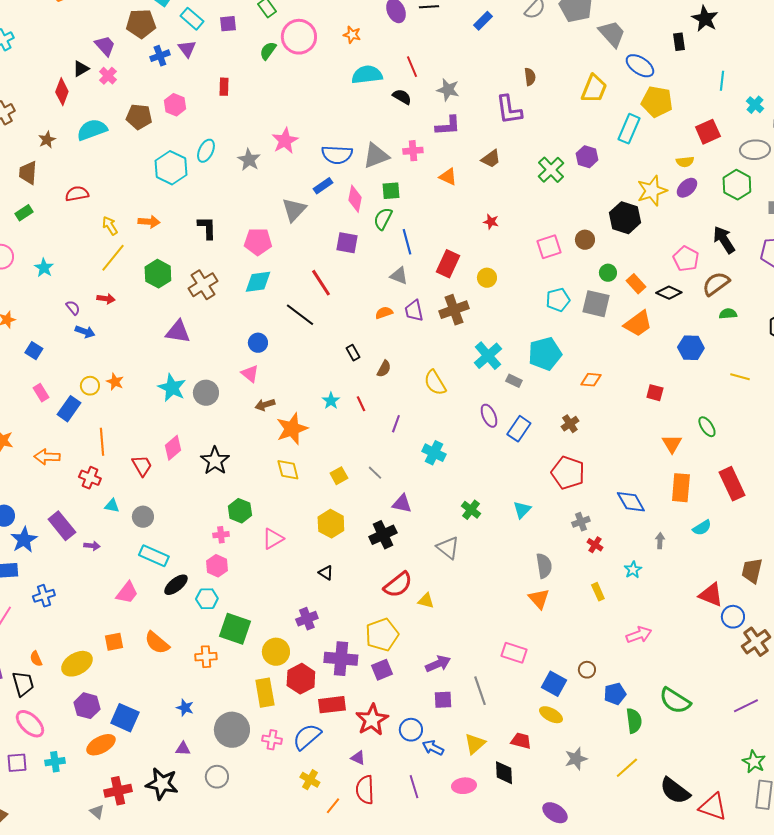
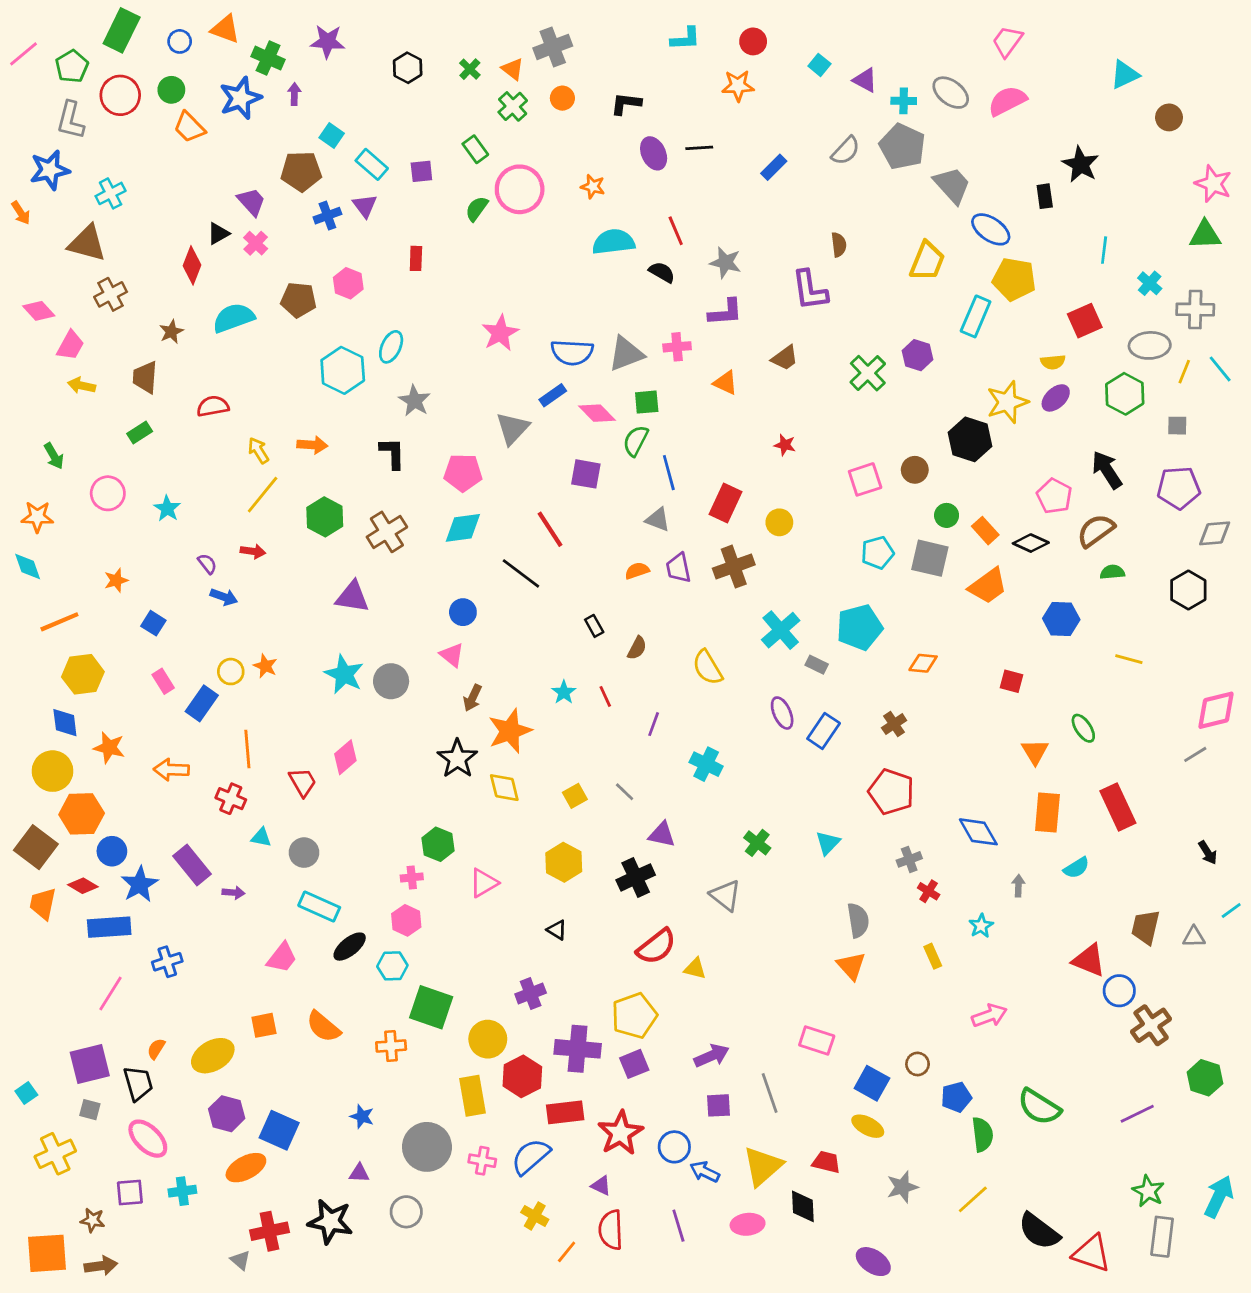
gray star: (249, 160) -> (415, 401), moved
pink diamond: (355, 199) -> (597, 413), turned -56
brown arrow: (265, 405) -> (473, 698), turned -48
black star: (215, 461) -> (457, 759), moved
orange semicircle: (36, 659) -> (156, 1049), turned 56
yellow triangle: (475, 744) -> (763, 1166), size x1.4

